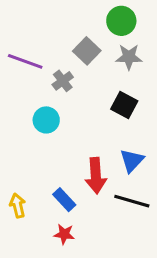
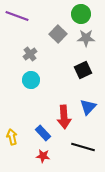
purple line: (25, 61) -> (17, 16), moved
gray cross: (63, 81) -> (30, 54), moved
black square: (124, 105) -> (83, 70), turned 36
black line: (132, 201) -> (83, 147), moved

